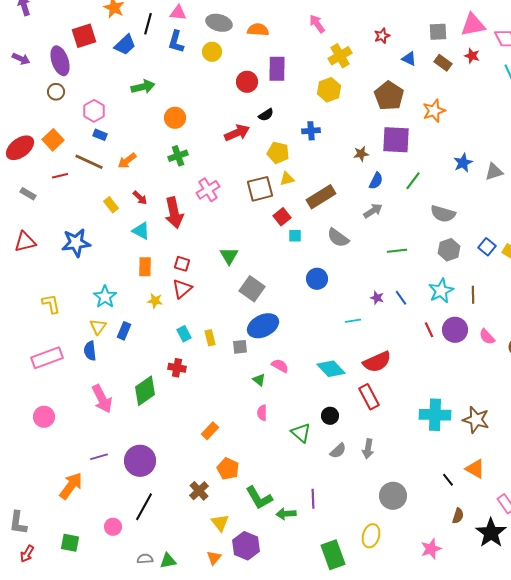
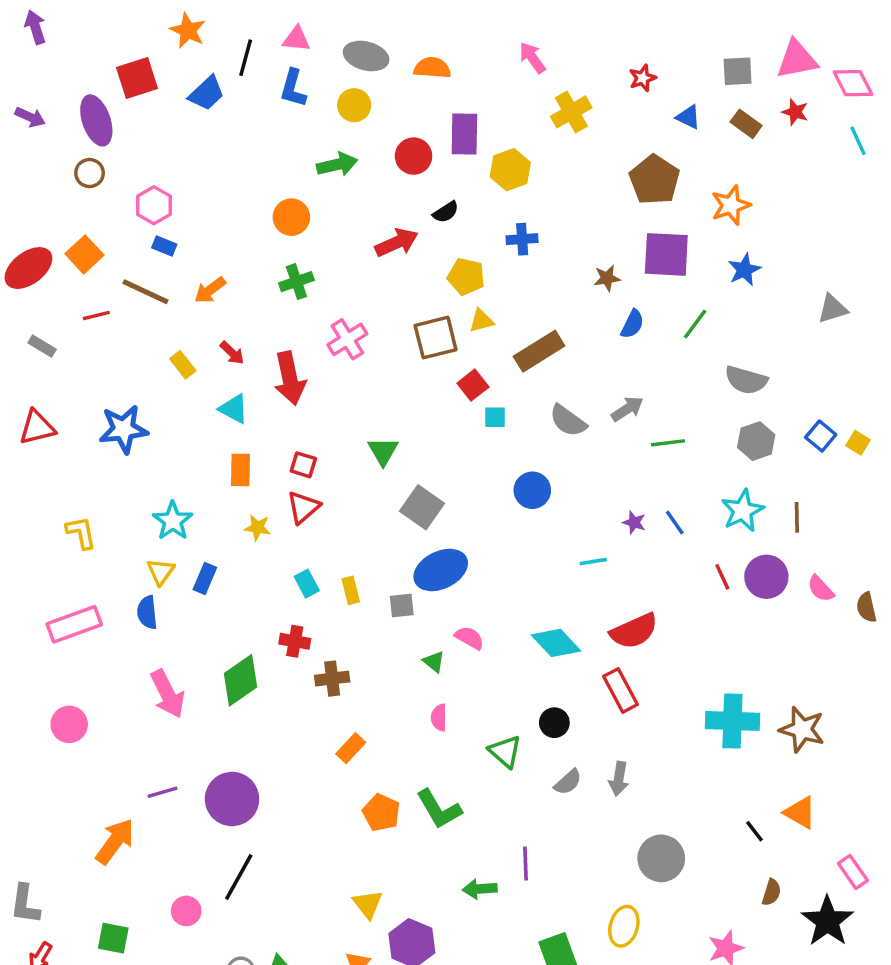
green arrow: (143, 87) -> (337, 165), moved
yellow hexagon: (329, 90) -> (510, 170), moved
blue star: (463, 163) -> (744, 270), moved
gray arrow: (373, 211) -> (627, 409), moved
brown cross: (199, 491) -> (332, 679), moved, turned 36
green L-shape: (259, 498) -> (439, 809), moved

